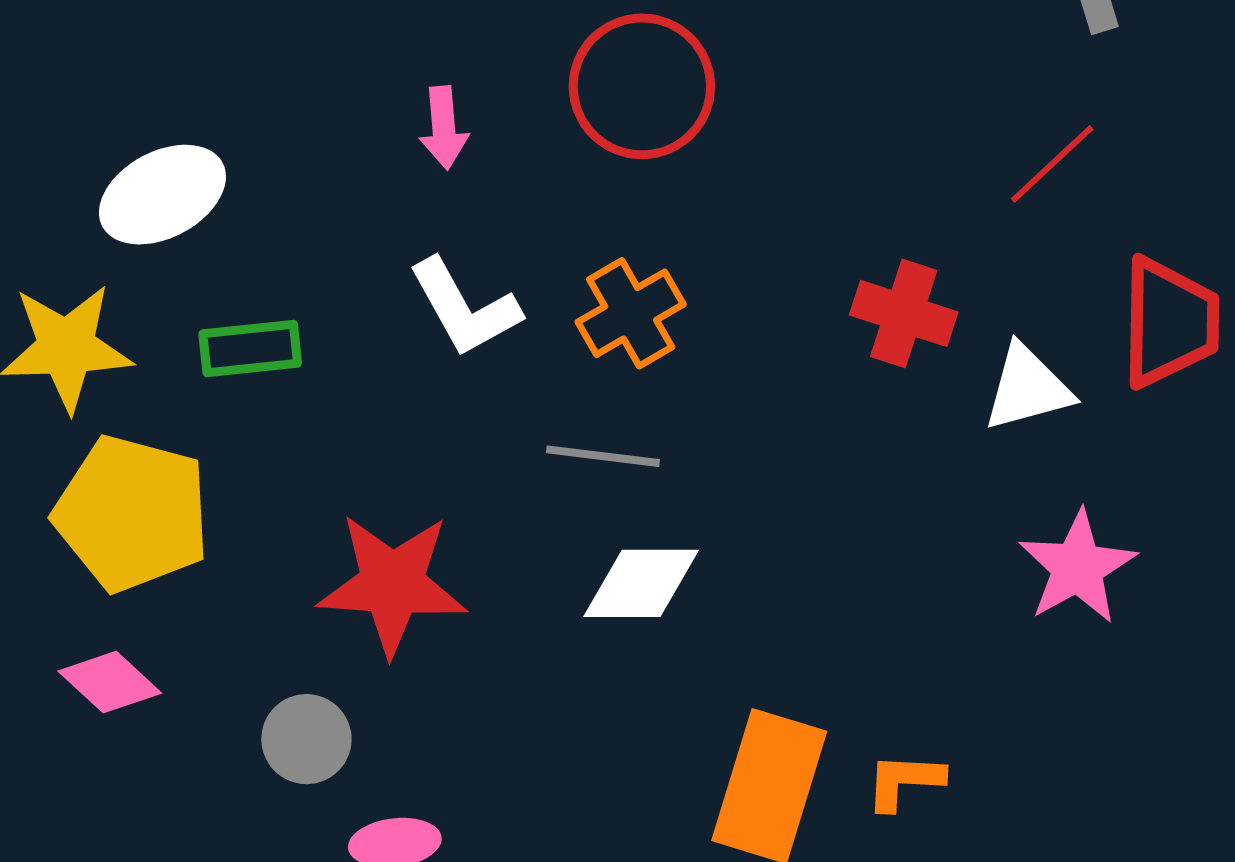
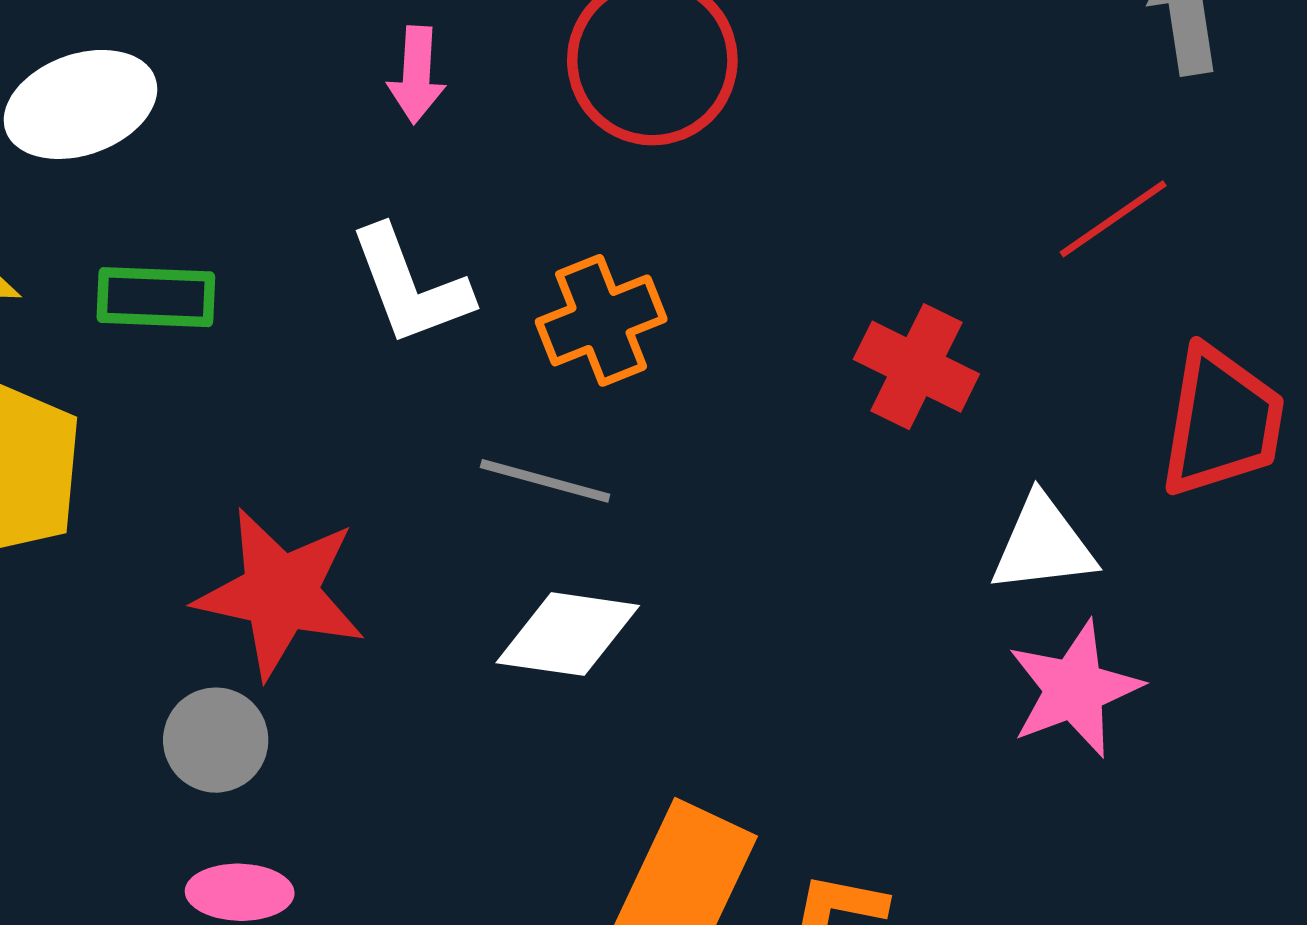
white triangle: (1028, 388) -> (1043, 545), moved
gray circle: (306, 739) -> (216, 740), moved

